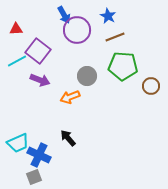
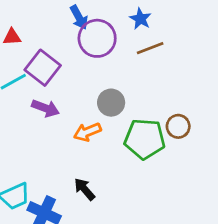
green pentagon: (123, 66) -> (145, 139), moved
brown circle: (151, 86) -> (178, 126), moved

